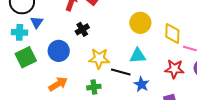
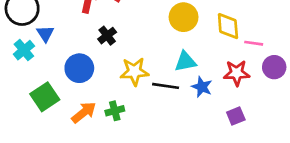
cyan cross: (20, 32) -> (24, 50), turned -35
green square: (26, 57) -> (45, 97), moved
blue star: (141, 84) -> (202, 87), moved
green cross: (94, 87) -> (115, 111), moved

